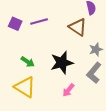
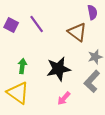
purple line: (39, 22) -> (37, 24), turned 66
green arrow: (28, 62) -> (22, 66), turned -120

